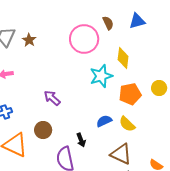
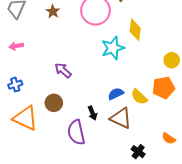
brown star: (29, 40) -> (53, 11), moved
orange pentagon: (130, 94) -> (164, 88), moved
brown triangle: (121, 154) -> (121, 118), moved

